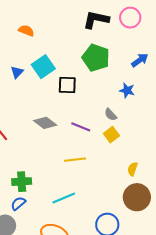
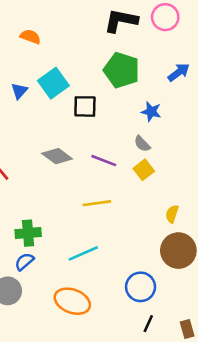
blue star: (127, 90) -> (151, 112), moved

